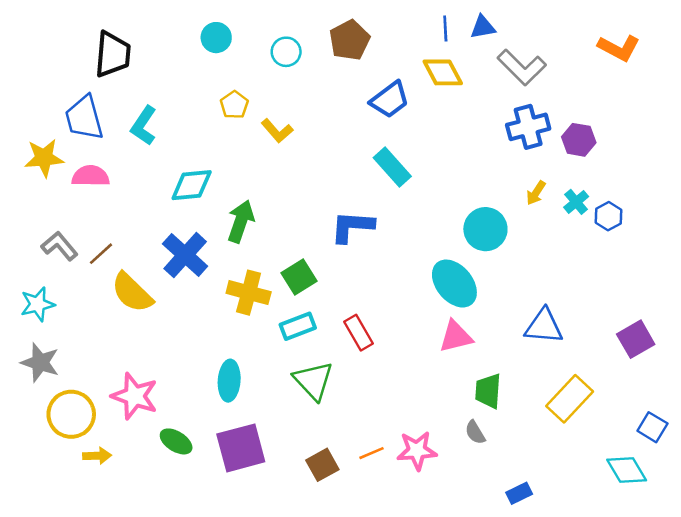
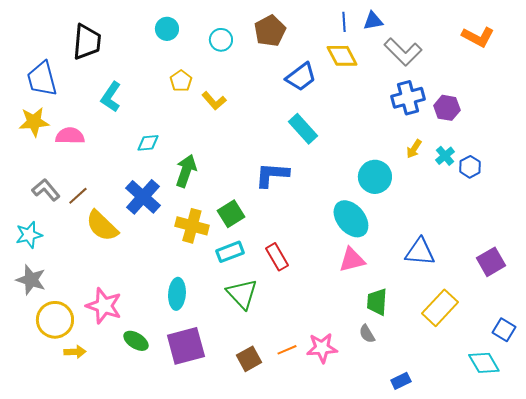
blue trapezoid: (84, 118) -> (42, 79), moved
cyan diamond: (192, 185) -> (148, 143), size x0.7

